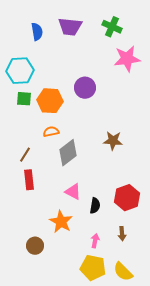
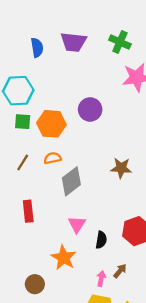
brown line: (25, 155) -> (23, 163), moved
pink triangle: (73, 192) -> (77, 224), turned 36
brown arrow: (122, 234) -> (120, 271), moved, turned -136

